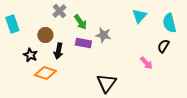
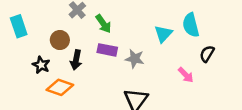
cyan triangle: (139, 16) -> (163, 34), moved
cyan semicircle: (169, 23) -> (191, 25), moved
gray star: (103, 35) -> (135, 59), moved

